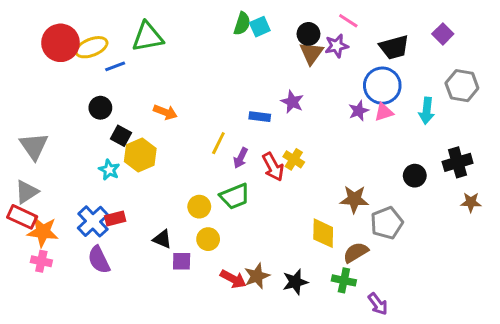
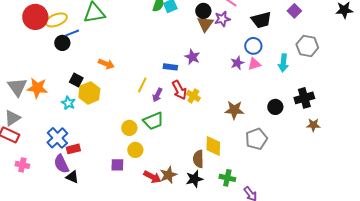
blue circle: (382, 86) -> (253, 46), size x0.7
black circle: (100, 108) -> (62, 43), moved
red arrow: (273, 167) -> (179, 90), moved
brown star: (354, 199) -> (234, 110), moved
red rectangle: (115, 218) -> (73, 149), moved
orange star: (43, 232) -> (37, 88), moved
black triangle: (162, 239) -> (72, 177), moved
brown semicircle: (356, 252) -> (198, 159), moved, turned -60

